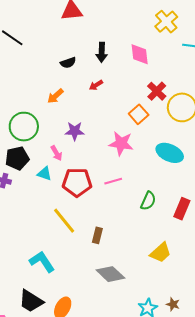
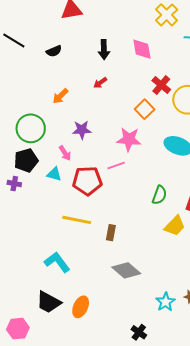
black semicircle: (68, 63) -> (54, 51), moved
pink line: (113, 181) -> (116, 165), moved
yellow line: (64, 221) -> (77, 220), turned -36
yellow trapezoid: (161, 253) -> (175, 226), moved

